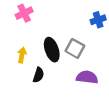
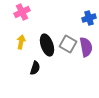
yellow arrow: (22, 55) -> (21, 42), moved
purple semicircle: (87, 77) -> (86, 47), moved, turned 72

